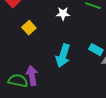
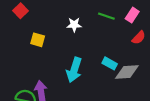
yellow square: (29, 28) -> (38, 40), turned -32

